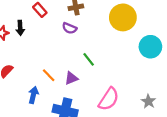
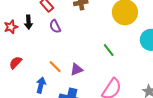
purple semicircle: (69, 28) -> (55, 26), moved, turned 40
green line: (89, 59) -> (109, 50), moved

